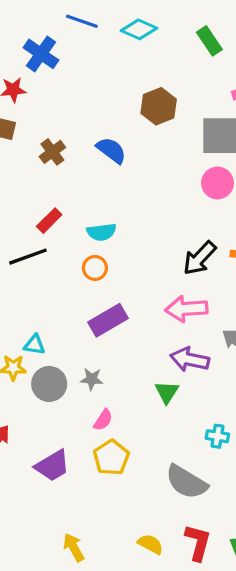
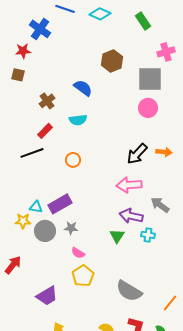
brown cross: (52, 152) -> (47, 101), moved
cyan semicircle: (101, 232) -> (78, 120), moved
purple rectangle: (108, 320) -> (60, 204), moved
pink semicircle: (103, 420) -> (78, 253), turned 88
cyan cross: (217, 436) -> (148, 235), moved
purple trapezoid: (52, 466) -> (47, 296), moved

